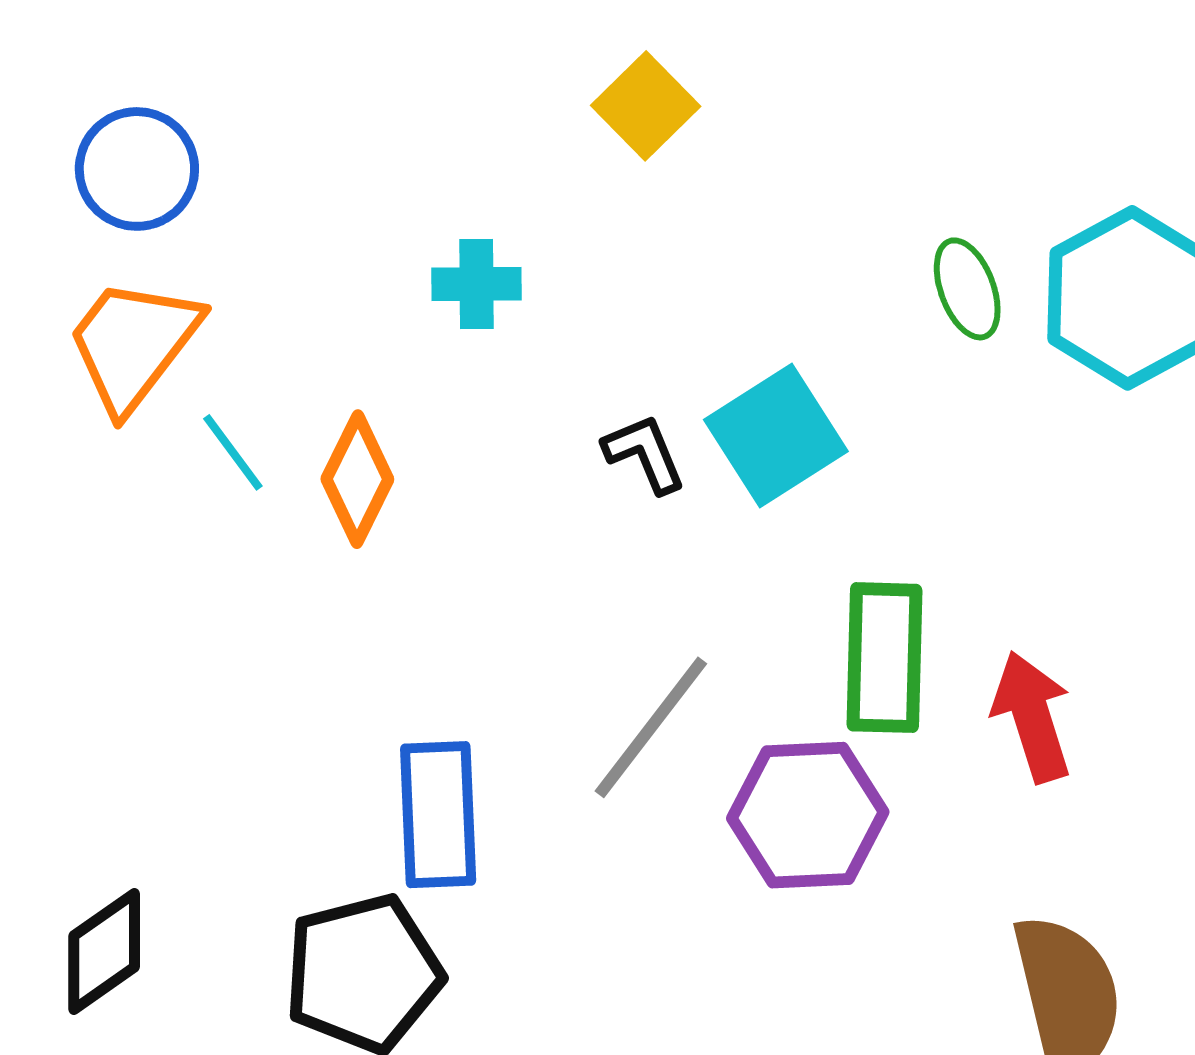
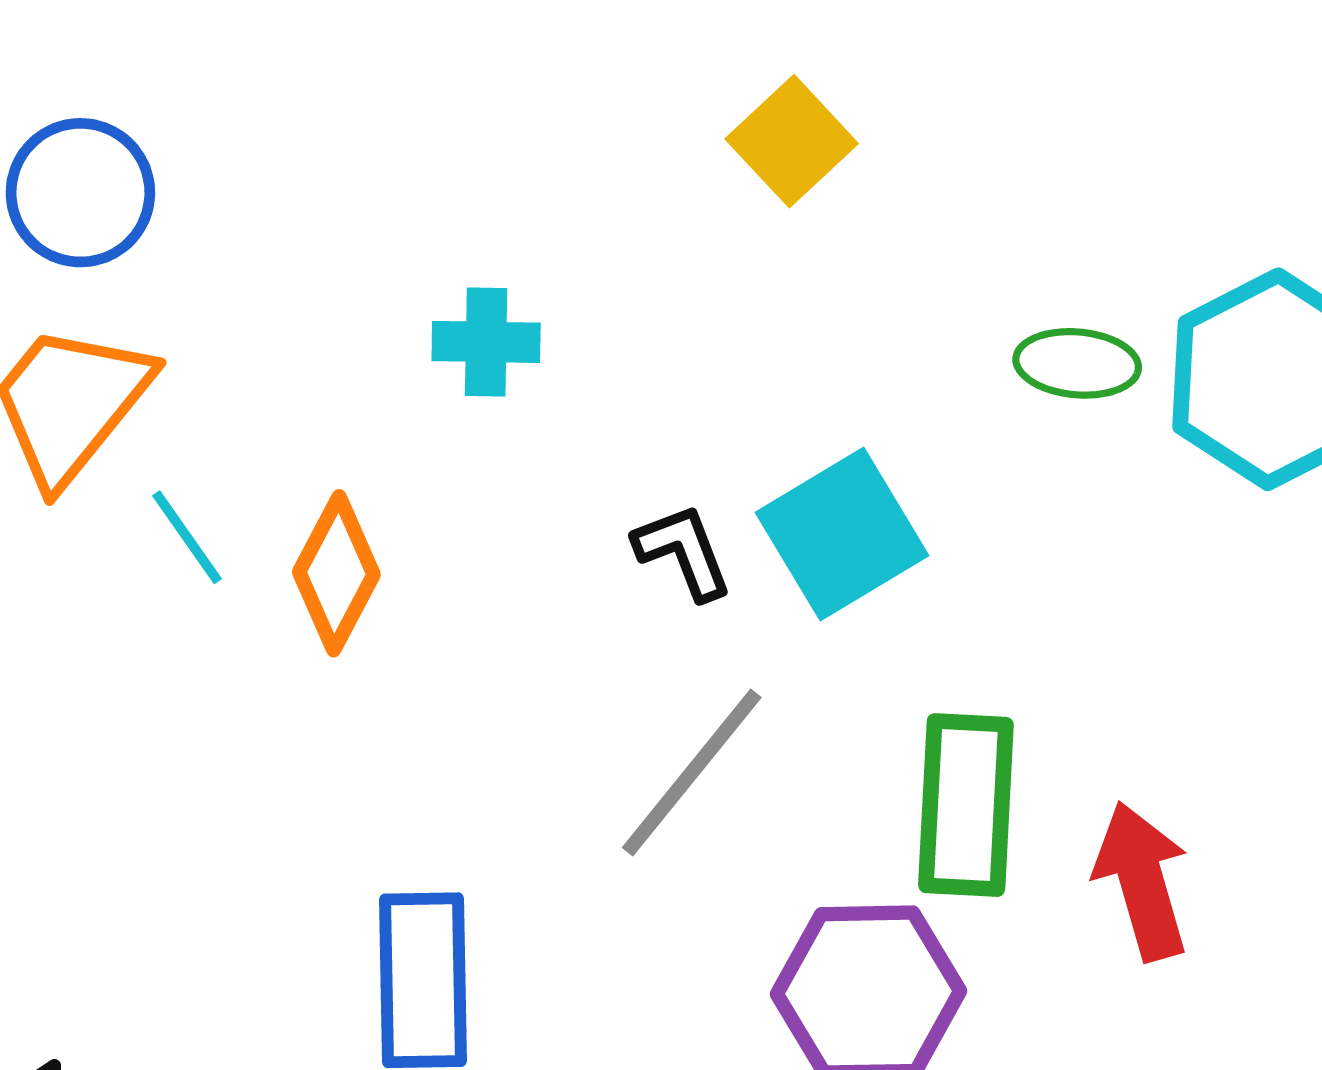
yellow square: (646, 106) -> (792, 141), moved
green ellipse: (967, 289) -> (1077, 363), turned -66
gray line: (651, 727) -> (692, 773), moved

